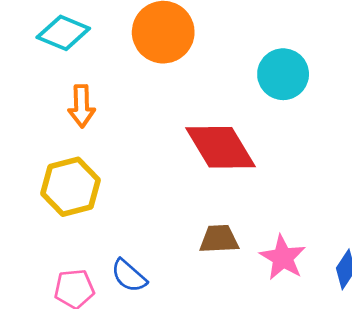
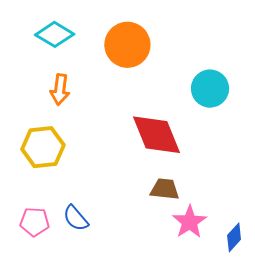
brown trapezoid: (219, 239) -> (165, 189), moved

